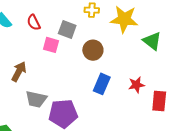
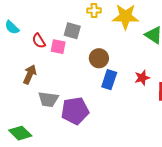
red semicircle: (34, 22) -> (39, 41), moved
brown circle: (93, 50) -> (99, 58), moved

